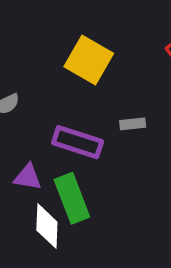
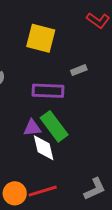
purple triangle: (28, 177) -> (32, 128), moved

